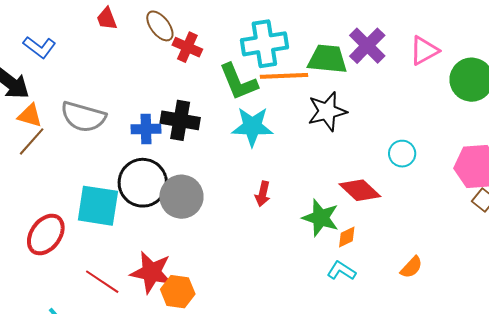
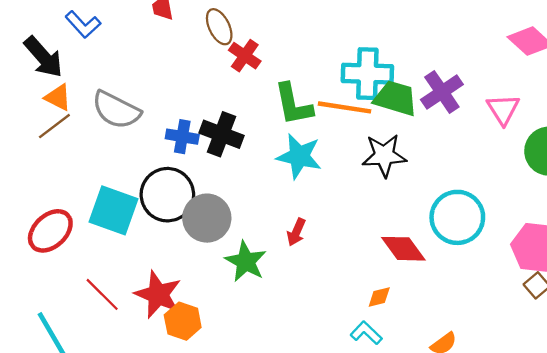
cyan cross: (264, 44) -> (367, 74), moved
pink triangle: (424, 51) -> (503, 109), turned -44
cyan circle: (402, 154) -> (457, 217), size x1.8
green star: (321, 218) -> (246, 261), moved

